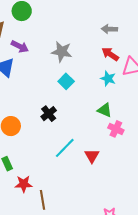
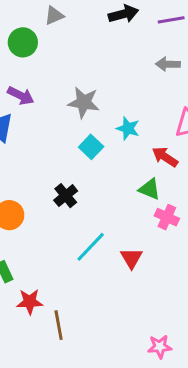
gray arrow: (109, 29) -> (168, 64), moved
red arrow: (110, 54) -> (165, 157), moved
cyan star: (108, 79) -> (128, 128), moved

